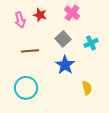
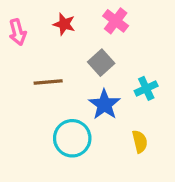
pink arrow: (20, 20) -> (18, 32), moved
cyan cross: (91, 43) -> (146, 88), moved
cyan circle: (26, 88) -> (72, 138), moved

